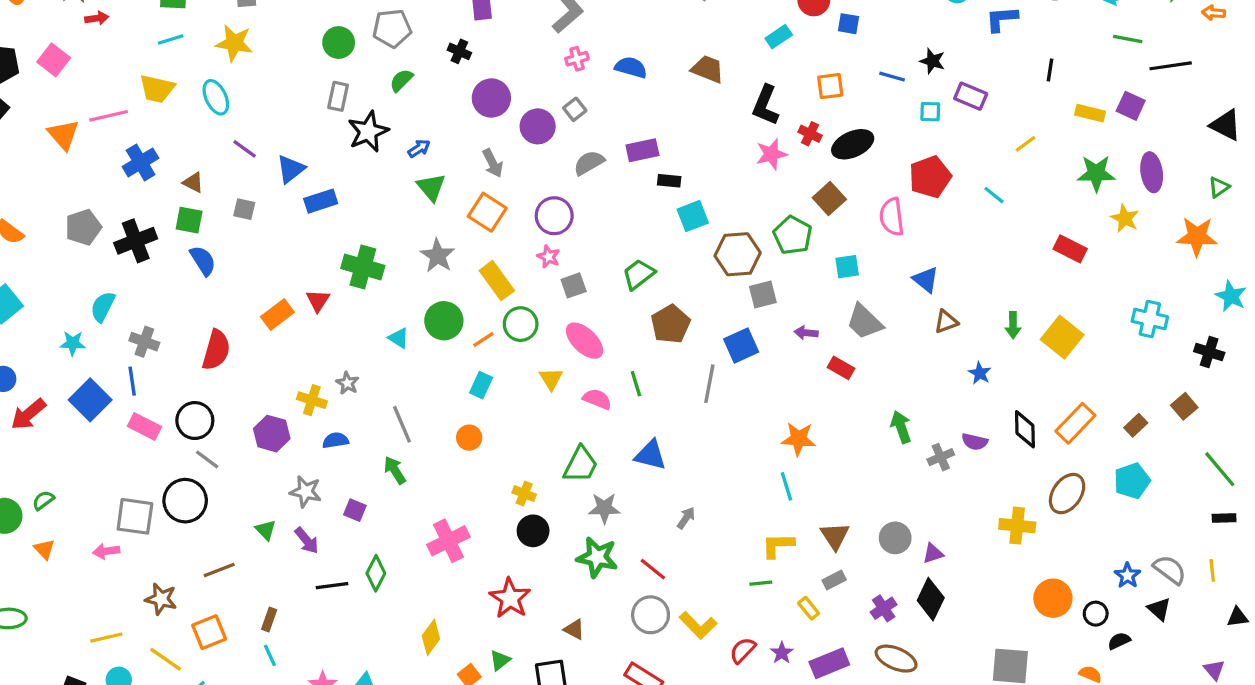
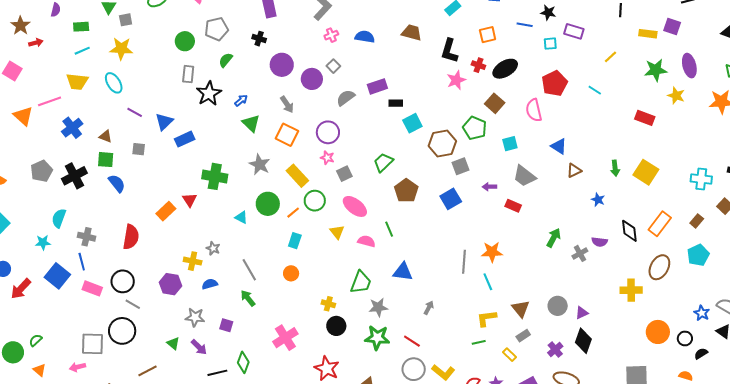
cyan cross: (1150, 319) -> (701, 179), moved
gray line: (709, 384) -> (464, 262), moved
green arrow: (901, 427) -> (554, 238), turned 54

